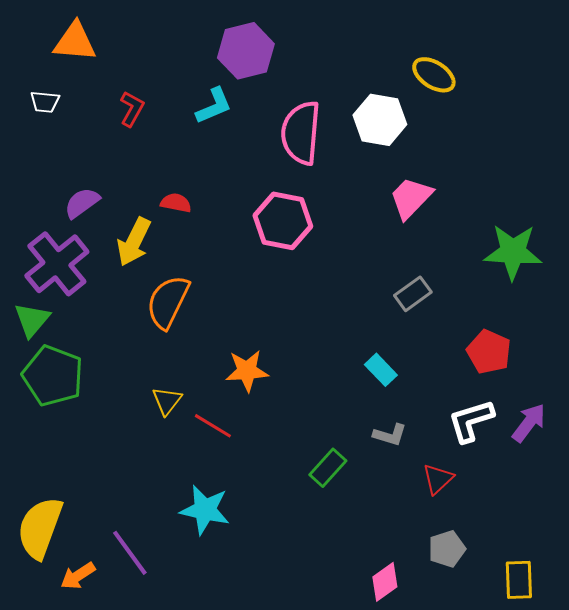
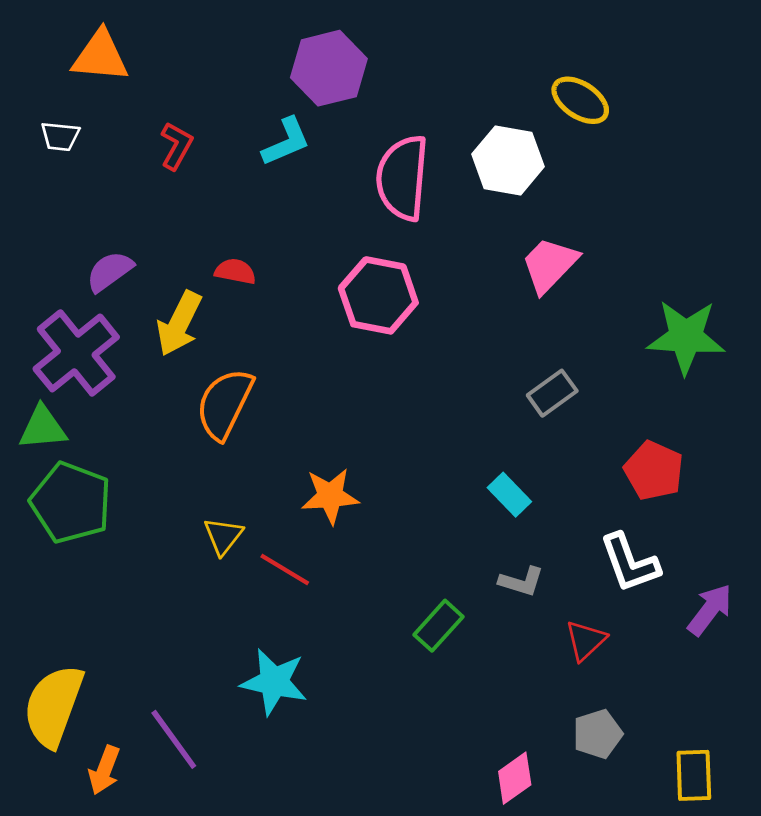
green triangle: (32, 320) -> (43, 428), turned 45
white L-shape: (471, 421) -> (630, 563), turned -93
purple arrow: (529, 423) -> (710, 610), moved
orange arrow: (78, 576) -> (104, 770), turned -36

